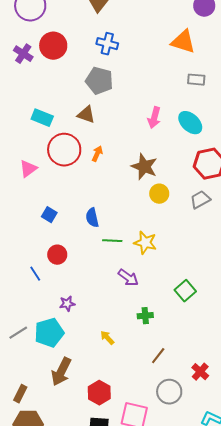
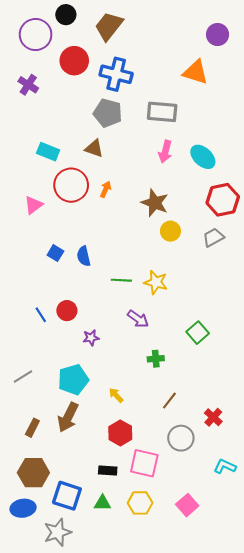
blue cross: (107, 44) -> (116, 74), size x1.4
red circle: (53, 46) -> (74, 61), moved
gray rectangle: (196, 80) -> (162, 112), moved, size x1.6
blue semicircle: (92, 218) -> (84, 256), moved
red circle: (57, 255) -> (67, 311), moved
purple star: (67, 304) -> (91, 338), moved
cyan pentagon: (49, 333) -> (73, 380), moved
yellow arrow: (107, 338) -> (116, 395), moved
red hexagon: (99, 393) -> (120, 433), moved
brown rectangle: (20, 394) -> (32, 428), moved

